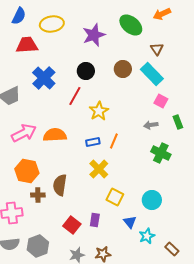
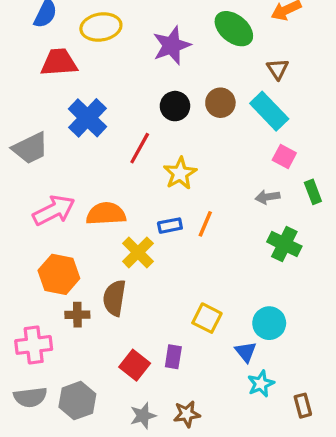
black circle: (86, 71) -> (175, 106), moved
yellow cross: (99, 169) -> (138, 252), moved
blue triangle: (130, 222) -> (246, 352), moved
brown rectangle: (172, 249) -> (303, 406), turned 32

